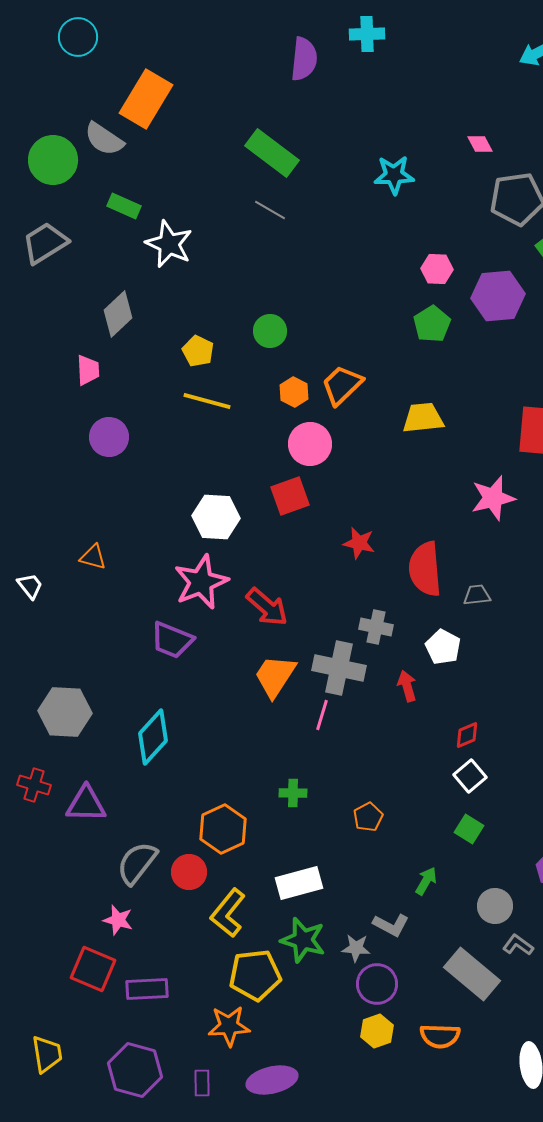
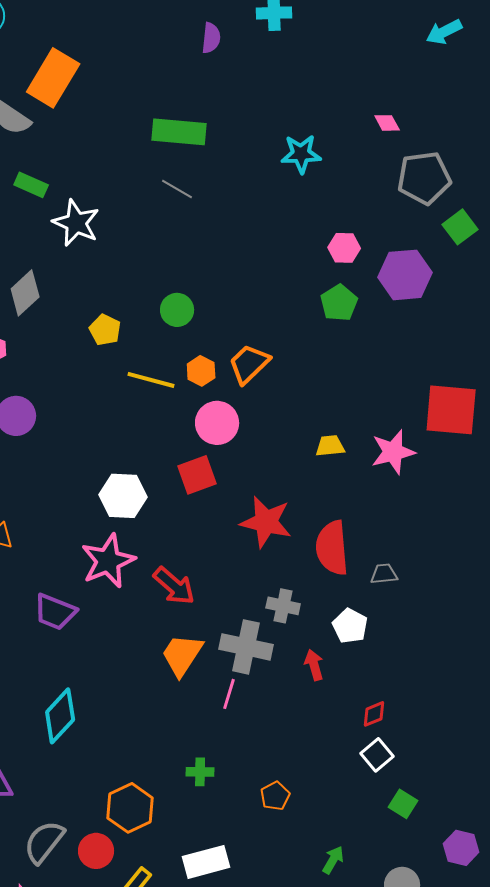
purple semicircle: (304, 59) -> (211, 38), size x0.7
green rectangle: (272, 153) -> (179, 132), turned -32
yellow line: (207, 401) -> (151, 380), moved
yellow trapezoid: (423, 418) -> (330, 446), moved, size x0.7
pink star: (493, 498) -> (393, 452), moved
red star: (359, 543) -> (266, 522), size x1.6
purple trapezoid: (172, 640) -> (55, 612), moved
green square: (469, 829) -> (403, 804), moved

